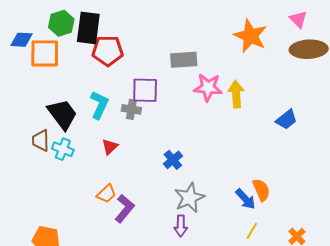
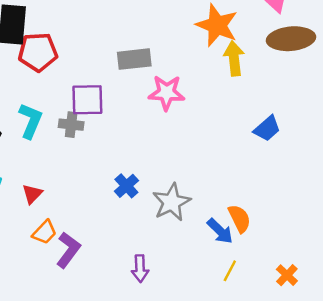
yellow arrow: (236, 94) -> (234, 58), moved
red triangle: (110, 147) -> (32, 194), moved
gray star: (189, 198) -> (172, 202), moved

